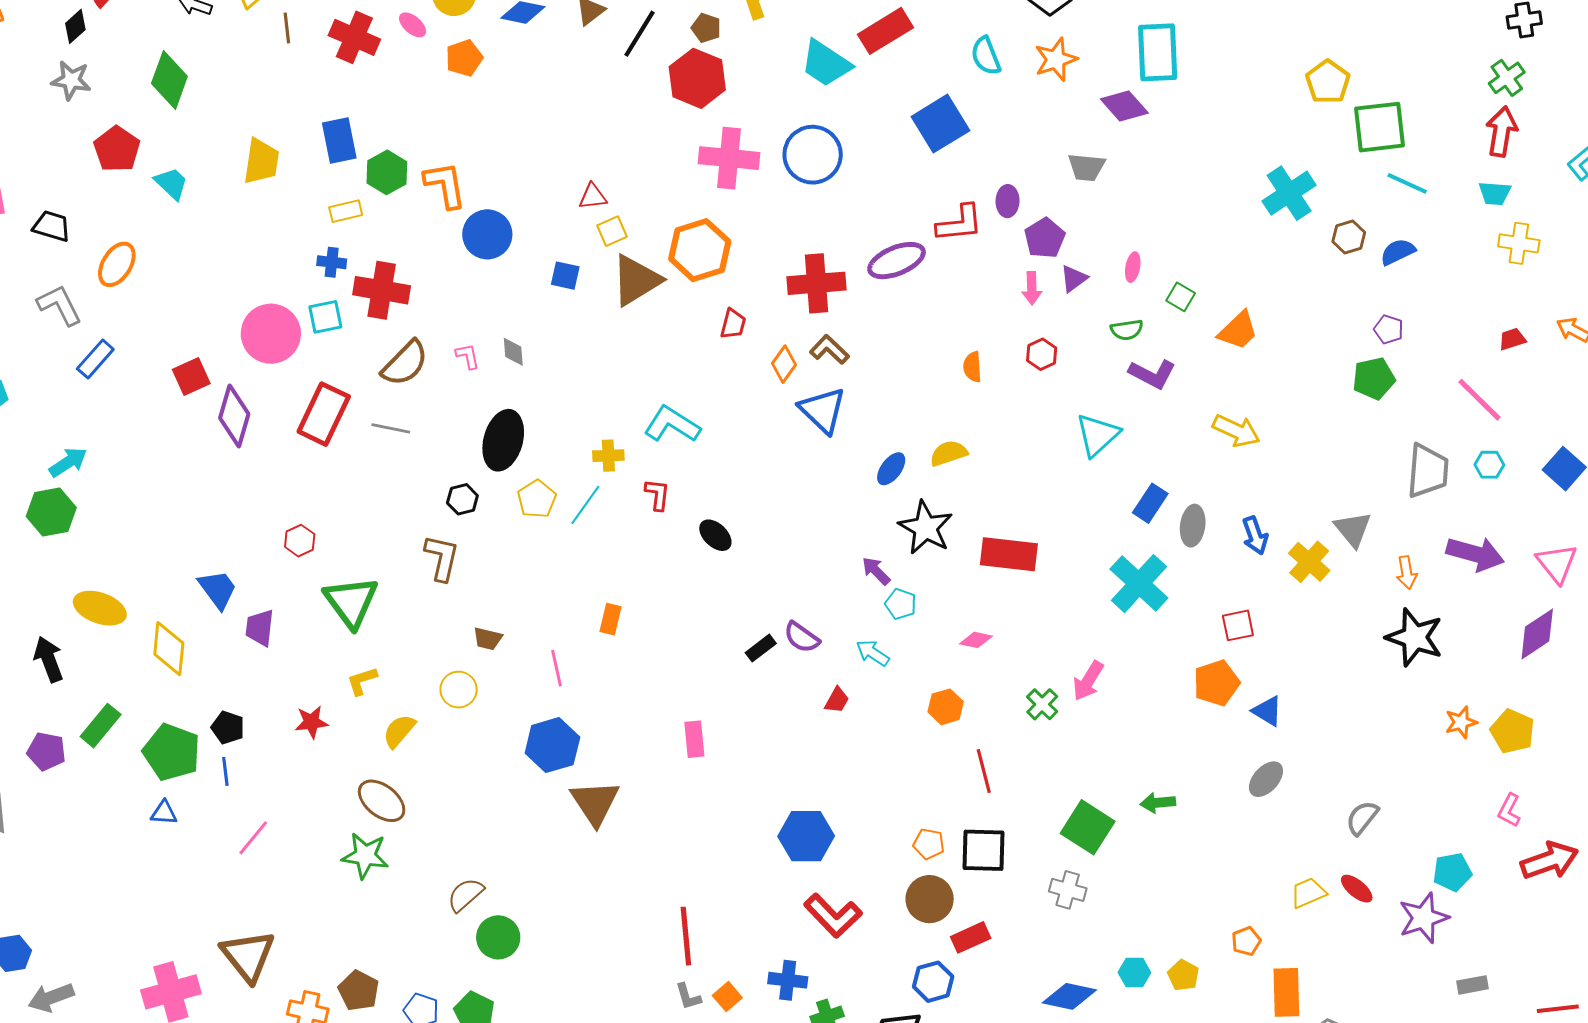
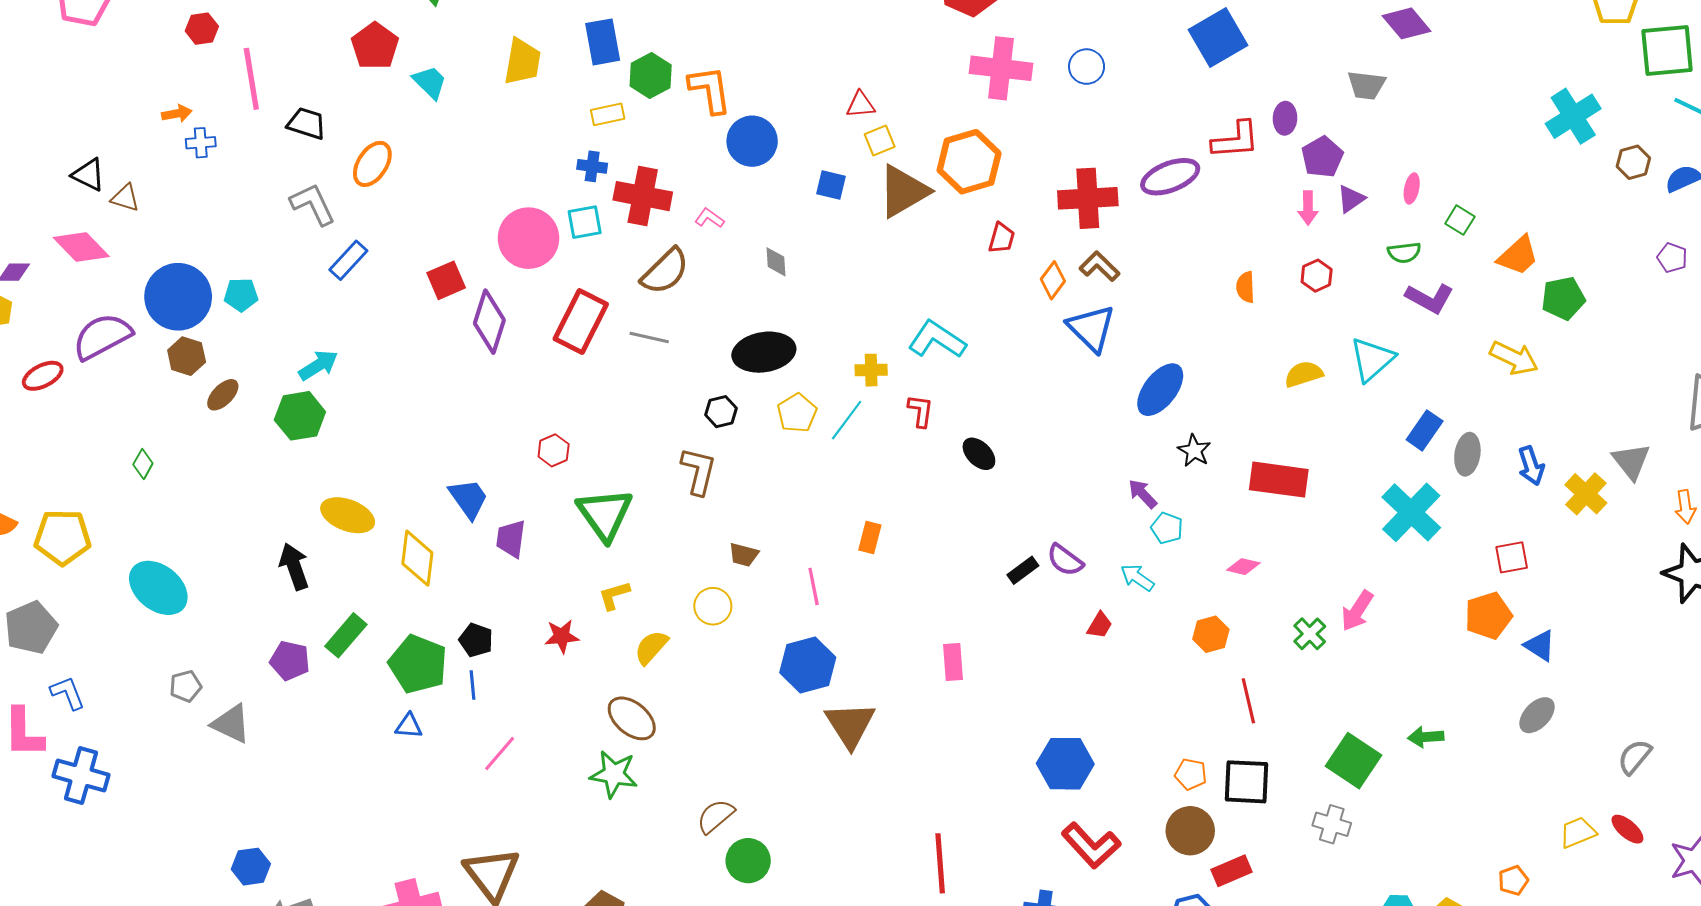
blue circle: (813, 155) -> (1087, 67), size x0.6
pink L-shape: (468, 356) -> (709, 218), moved, turned -44
green pentagon: (1374, 378) -> (1563, 298), moved
black ellipse: (503, 440) -> (764, 352), turned 64
yellow semicircle: (949, 453) -> (1304, 374), moved
blue ellipse: (891, 469) -> (1160, 390), size x1.6
black star: (926, 528) -> (1194, 451), size x0.6

